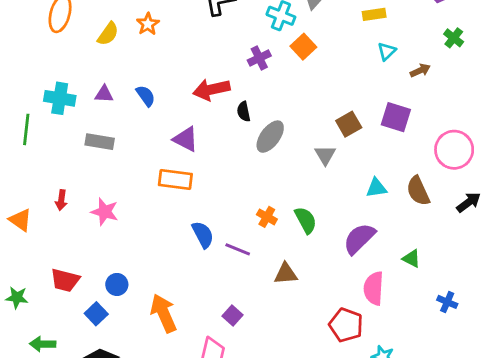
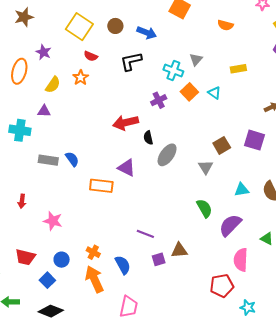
cyan triangle: (387, 51) -> (214, 93), moved, turned -40
purple triangle: (104, 94) -> (44, 111), moved
blue semicircle: (146, 96) -> (72, 159), moved
purple triangle: (186, 139) -> (127, 168), moved
pink star: (105, 212) -> (53, 221), moved
orange cross: (267, 217) -> (93, 252), moved
green semicircle: (306, 220) -> (204, 208), moved
blue semicircle: (203, 235) -> (123, 265), moved
purple square: (232, 315) -> (159, 259), moved, turned 32
red pentagon: (346, 325) -> (222, 286), turned -30

